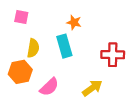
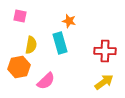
yellow arrow: (92, 88) -> (104, 82), moved

